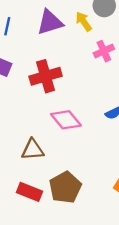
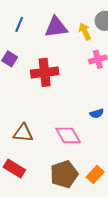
pink diamond: (66, 120) -> (68, 135), moved
brown pentagon: (65, 187) -> (64, 174), moved

